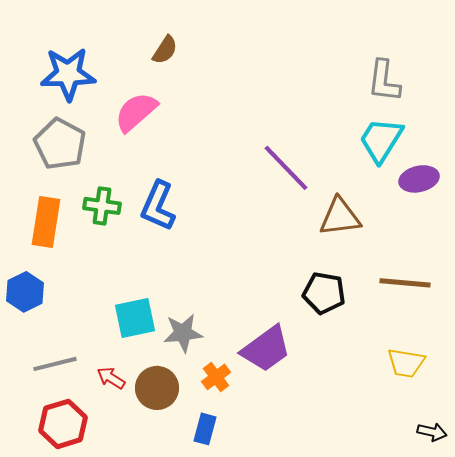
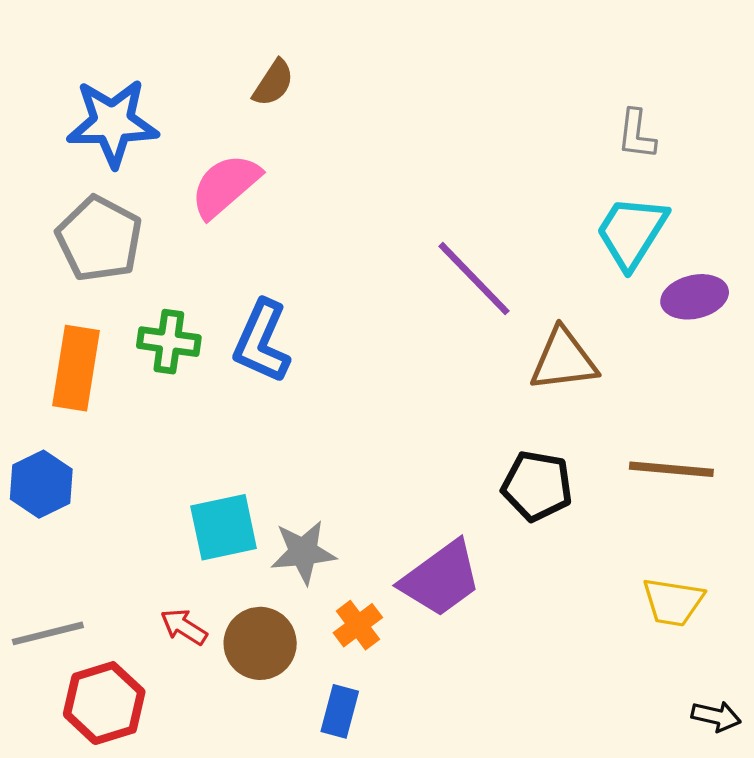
gray L-shape: (384, 81) -> (637, 134), size x0.7
gray line: (55, 364) -> (48, 633), moved

